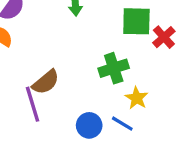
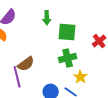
green square: (136, 21) -> (67, 32), moved

